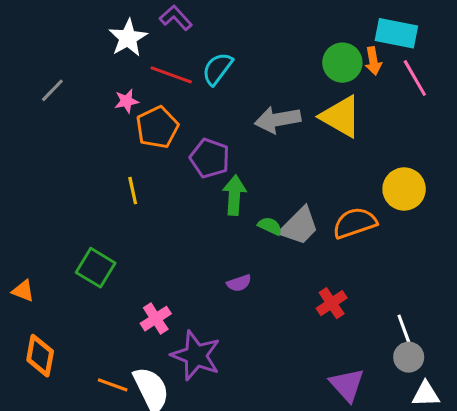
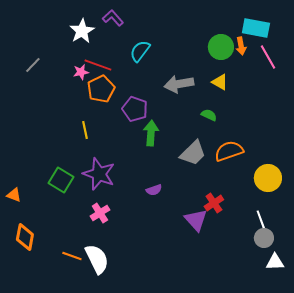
red line: (171, 75) -> (98, 65), moved
yellow triangle: (341, 117) -> (220, 82), size x0.6
yellow circle: (404, 189) -> (268, 178), moved
green semicircle: (270, 226) -> (209, 115), moved
purple star: (196, 356) -> (99, 174), moved
purple triangle: (347, 385) -> (196, 220), moved

